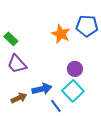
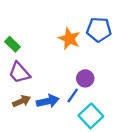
cyan square: (73, 91) -> (91, 116), moved
brown arrow: (19, 98) -> (22, 101), moved
blue line: (56, 106) -> (73, 95), moved, turned 72

